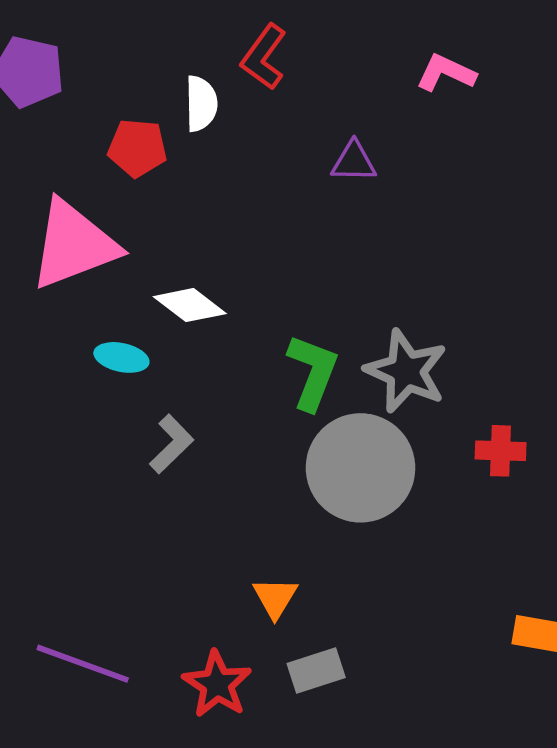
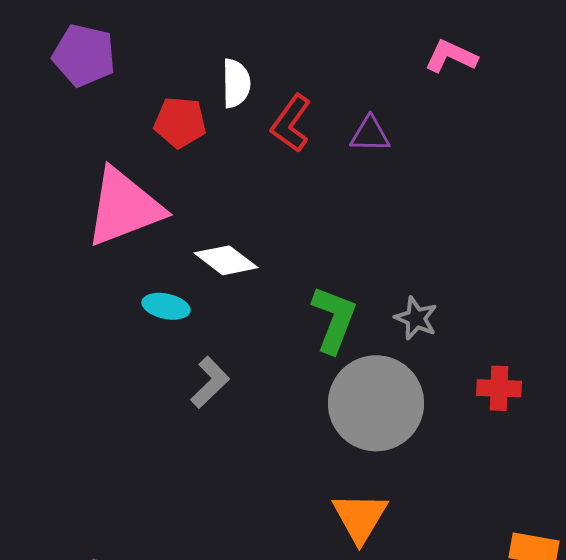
red L-shape: (264, 57) -> (291, 123), moved
gray star: (406, 371) -> (416, 318), size x0.6
orange triangle: (275, 598) -> (360, 517), moved, size x1.4

